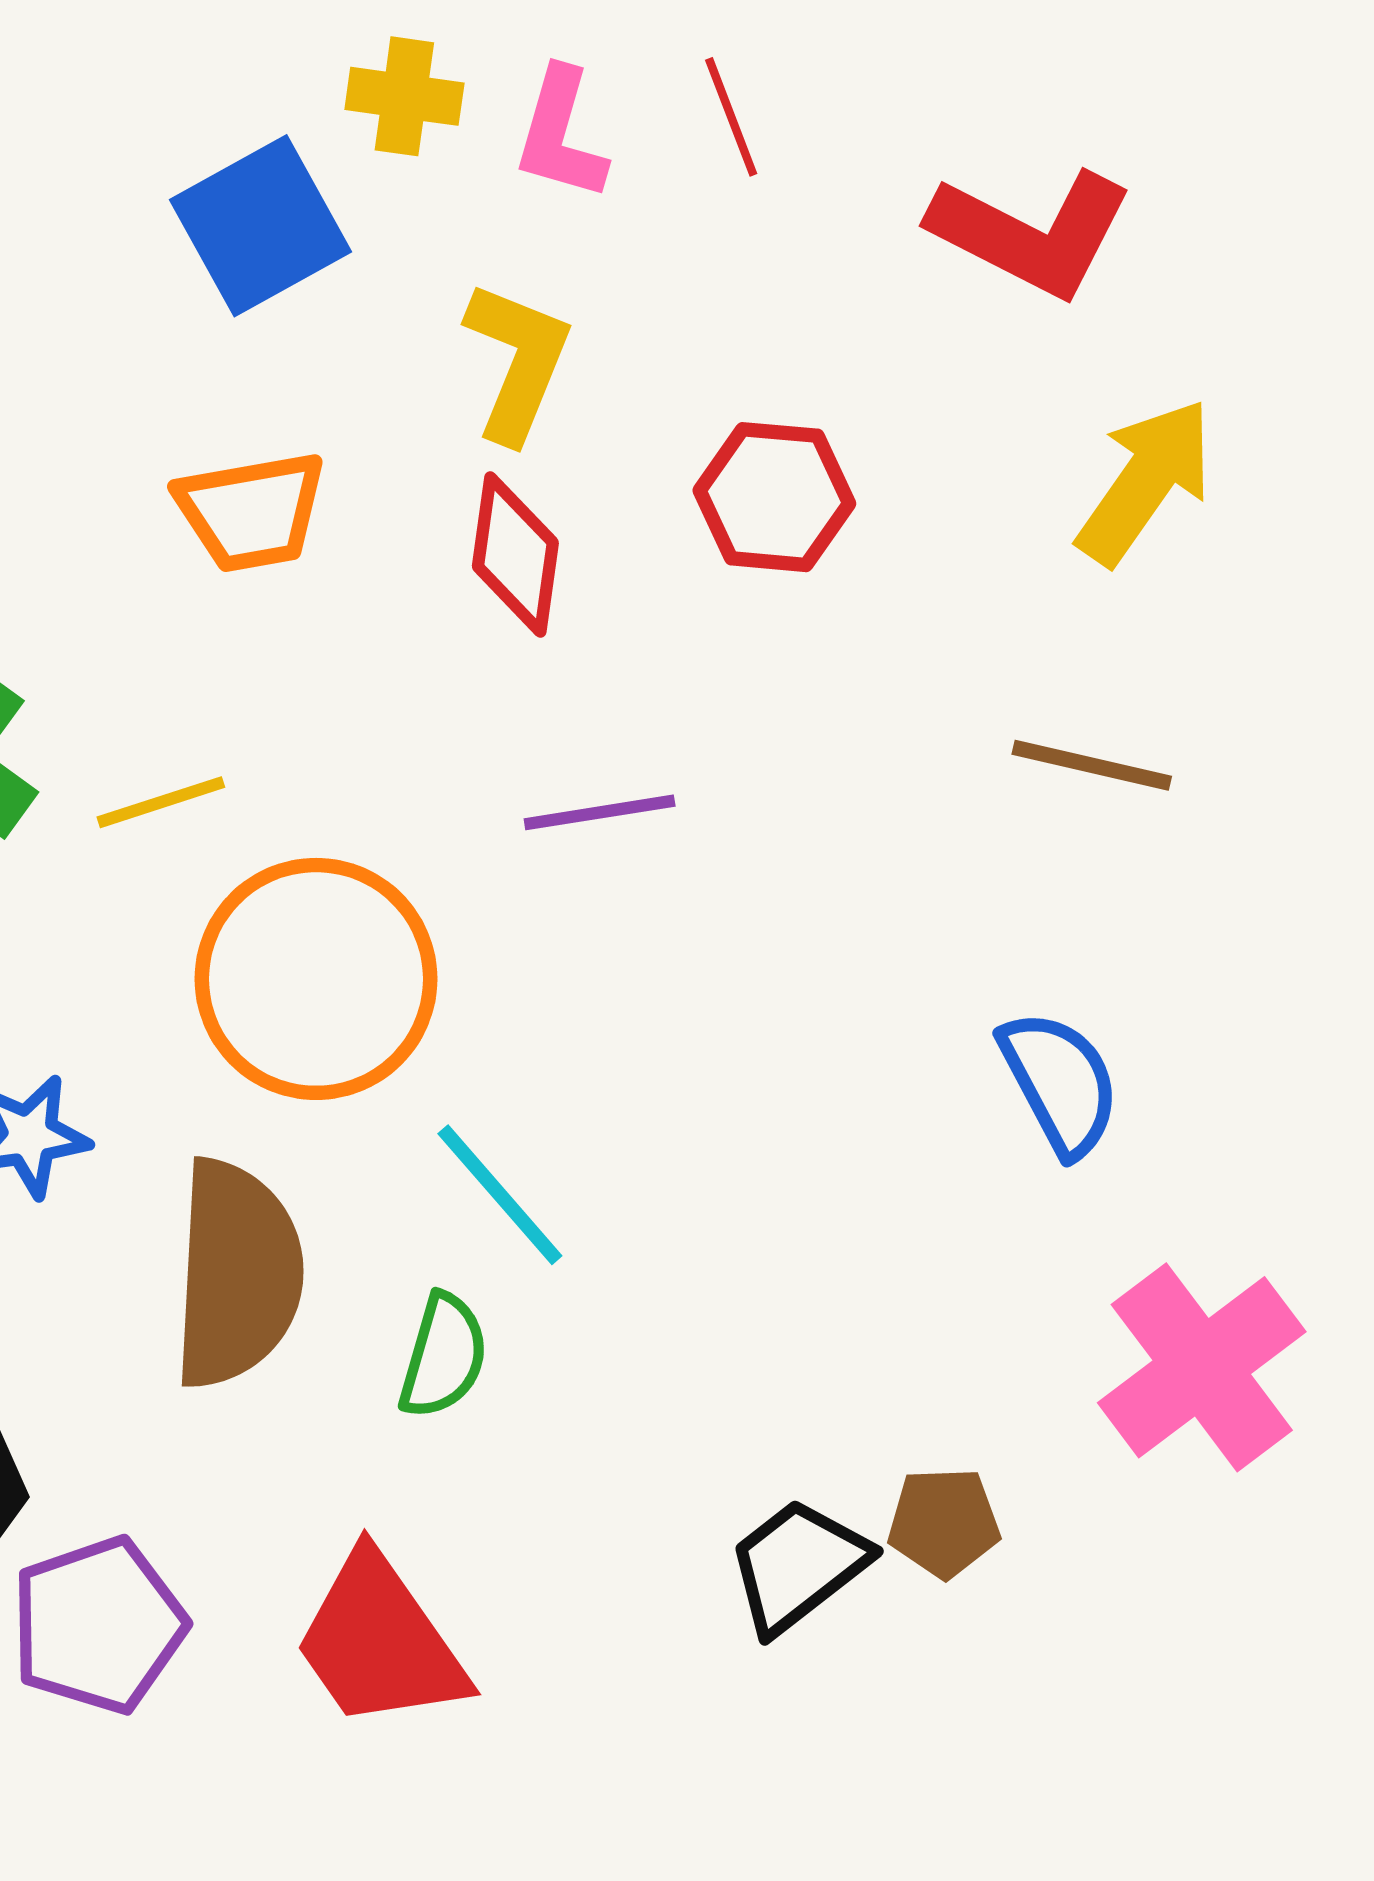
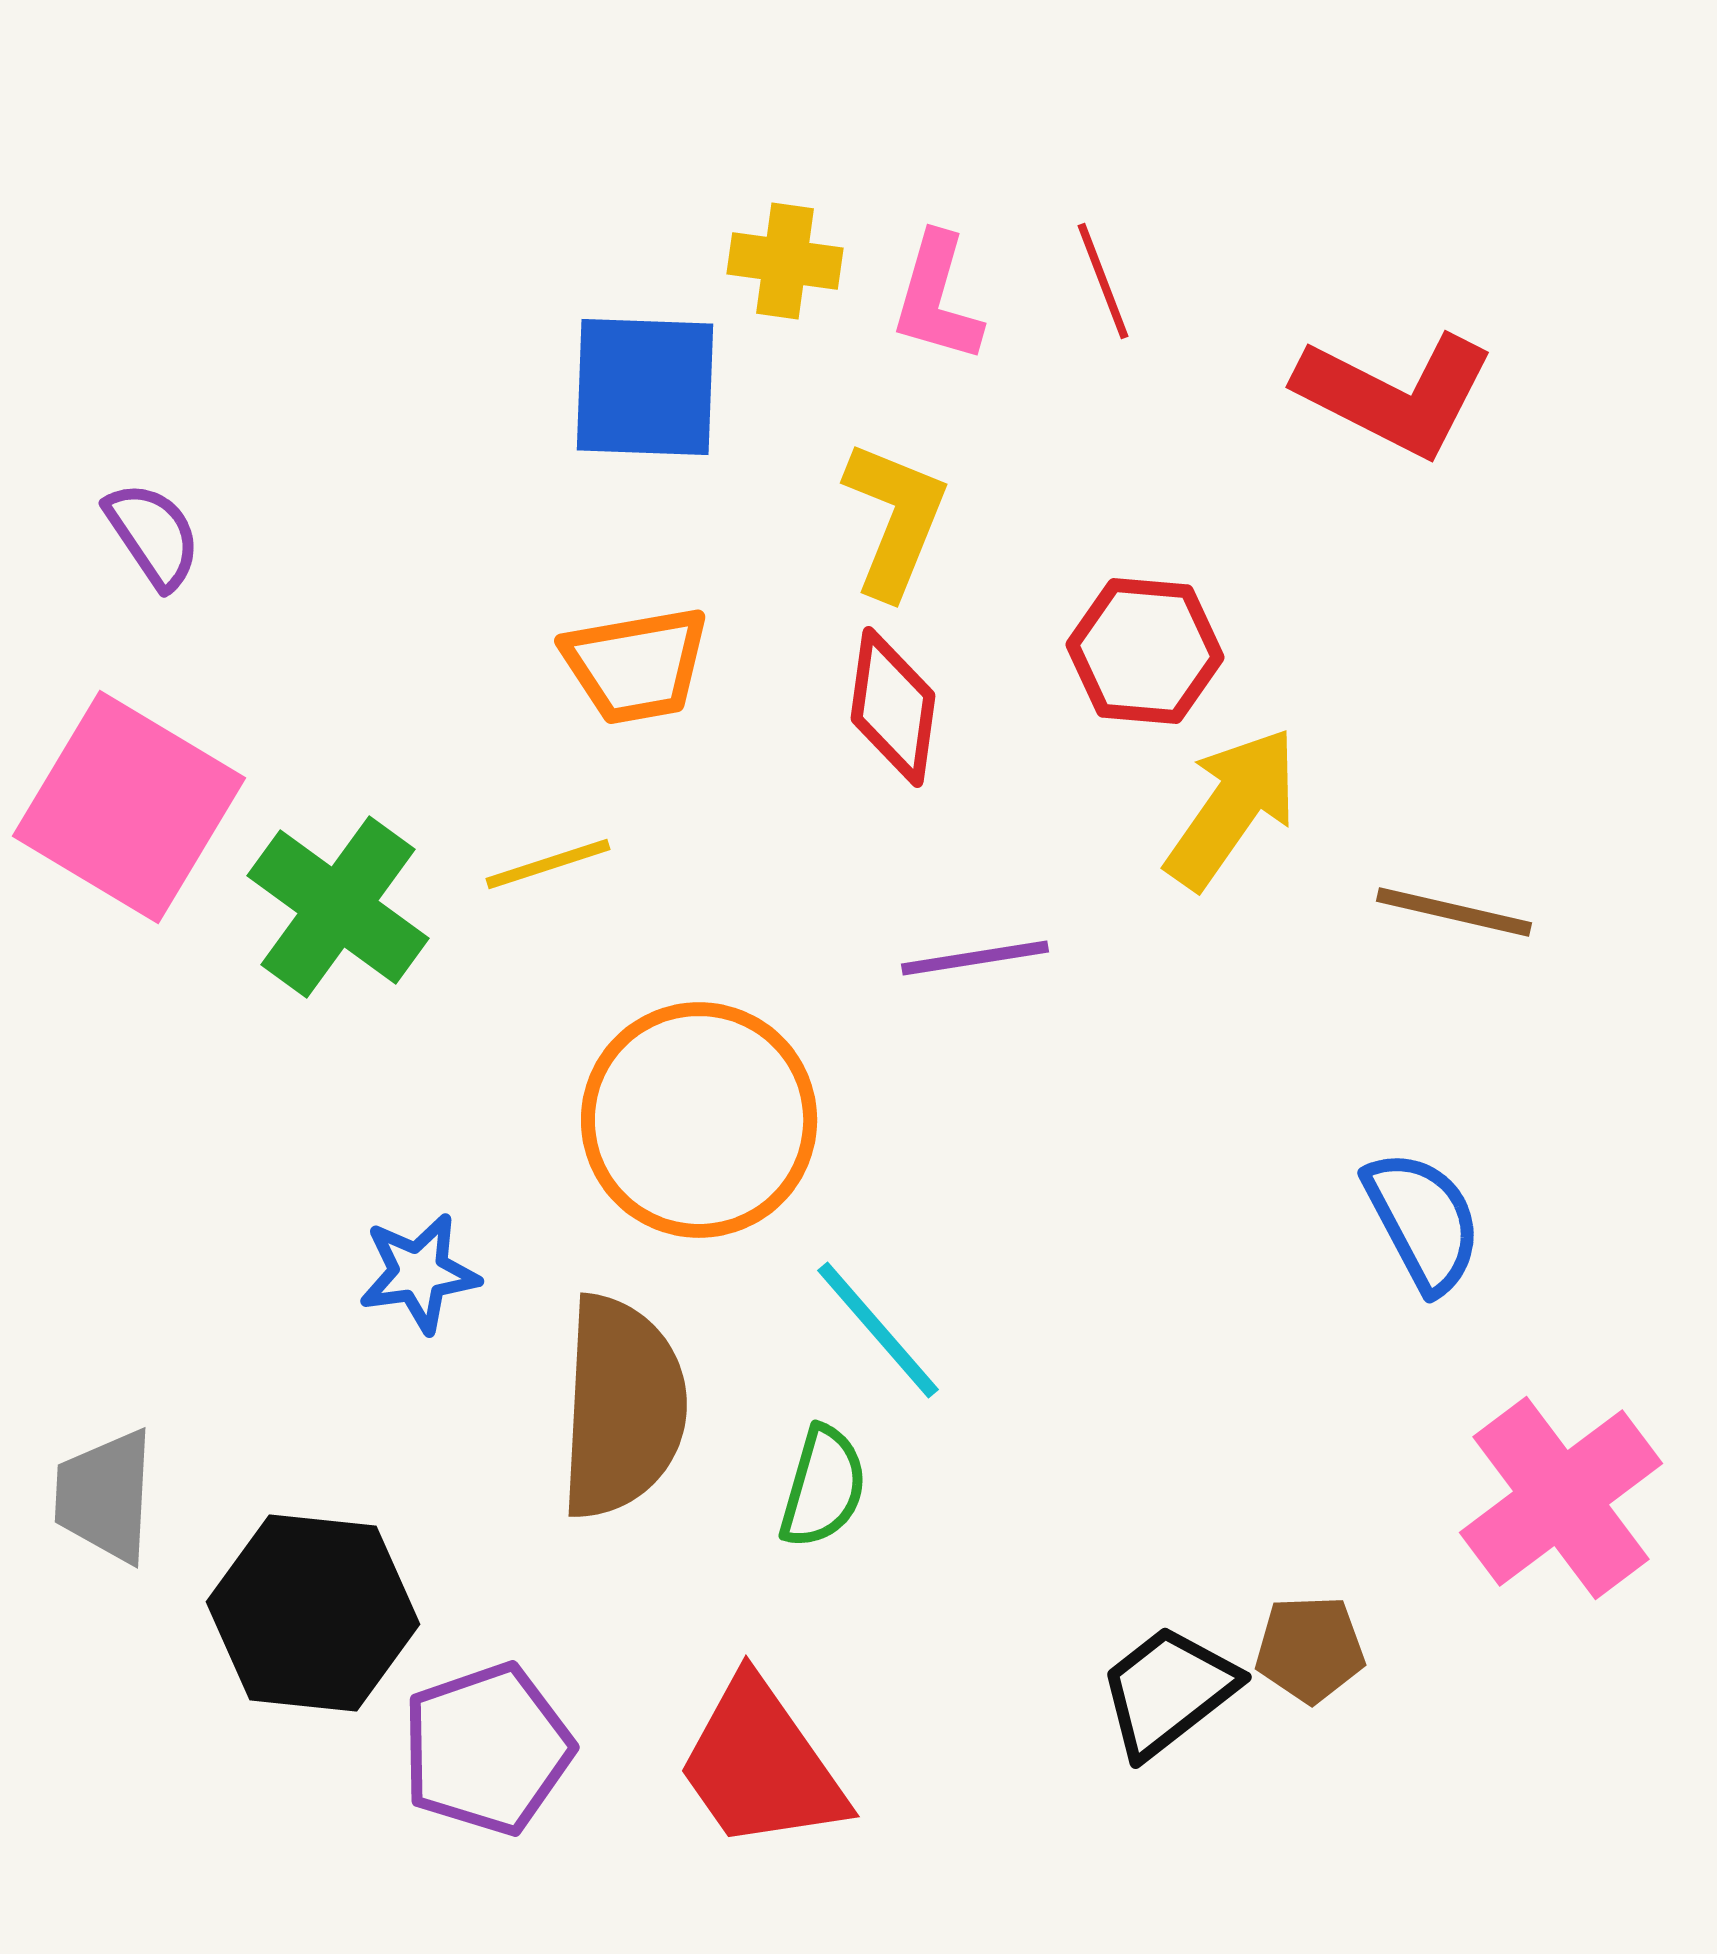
blue square: (261, 226) -> (645, 387), turned 31
yellow arrow: (1145, 482) -> (1232, 808), moved
yellow line: (161, 802) -> (548, 864), moved

